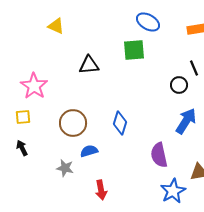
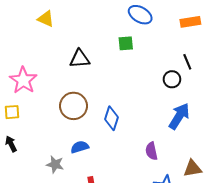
green square: (134, 50) -> (126, 43), size x0.7
brown circle: (73, 123) -> (74, 106), moved
purple semicircle: (159, 155) -> (151, 151), size x0.7

